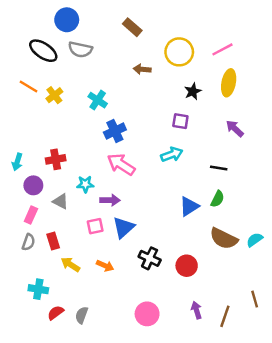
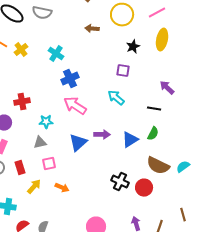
purple arrow: (235, 129) -> (167, 88), moved
cyan arrow: (172, 154) -> (116, 98), turned -120
purple arrow: (110, 200) -> (102, 135), moved
gray triangle: (61, 201) -> (40, 143), moved, turned -40
pink square: (95, 226) -> (49, 164), moved
blue triangle: (124, 227) -> (78, 143), moved
black cross: (150, 258) -> (120, 182), moved
yellow arrow: (70, 264) -> (34, 187), turned 98
red circle: (187, 266) -> (144, 188), moved

